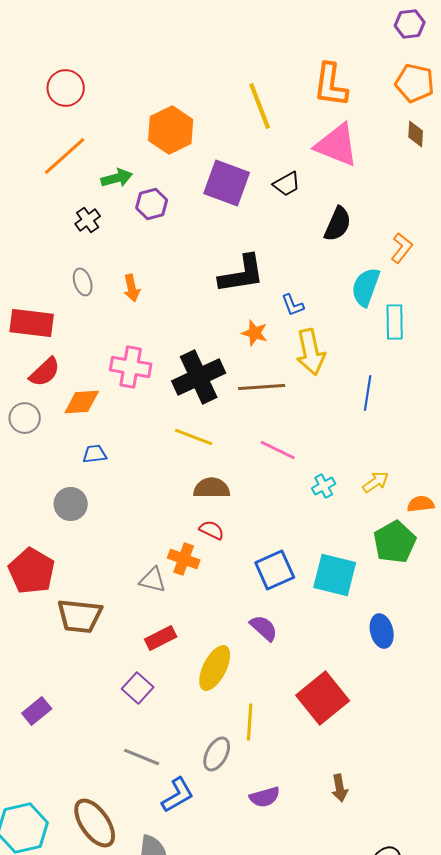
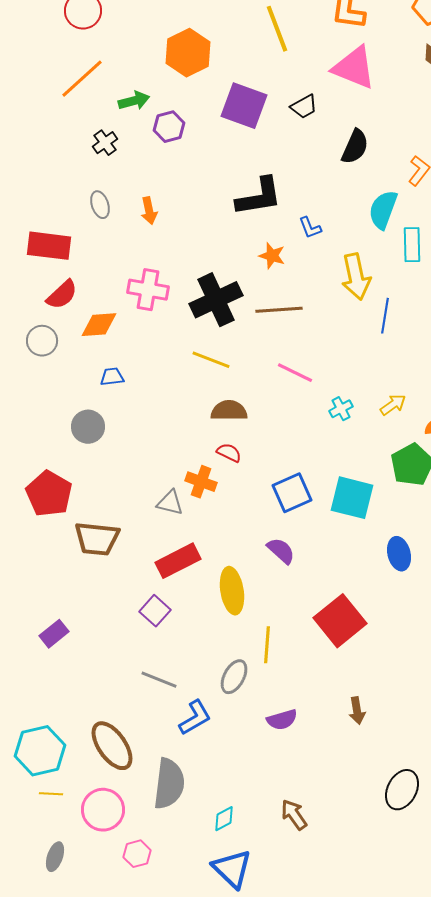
yellow arrow: (311, 352) -> (356, 277), moved
red rectangle: (161, 638) -> (178, 561), size x1.4
yellow ellipse: (215, 668) -> (232, 591), turned -36

